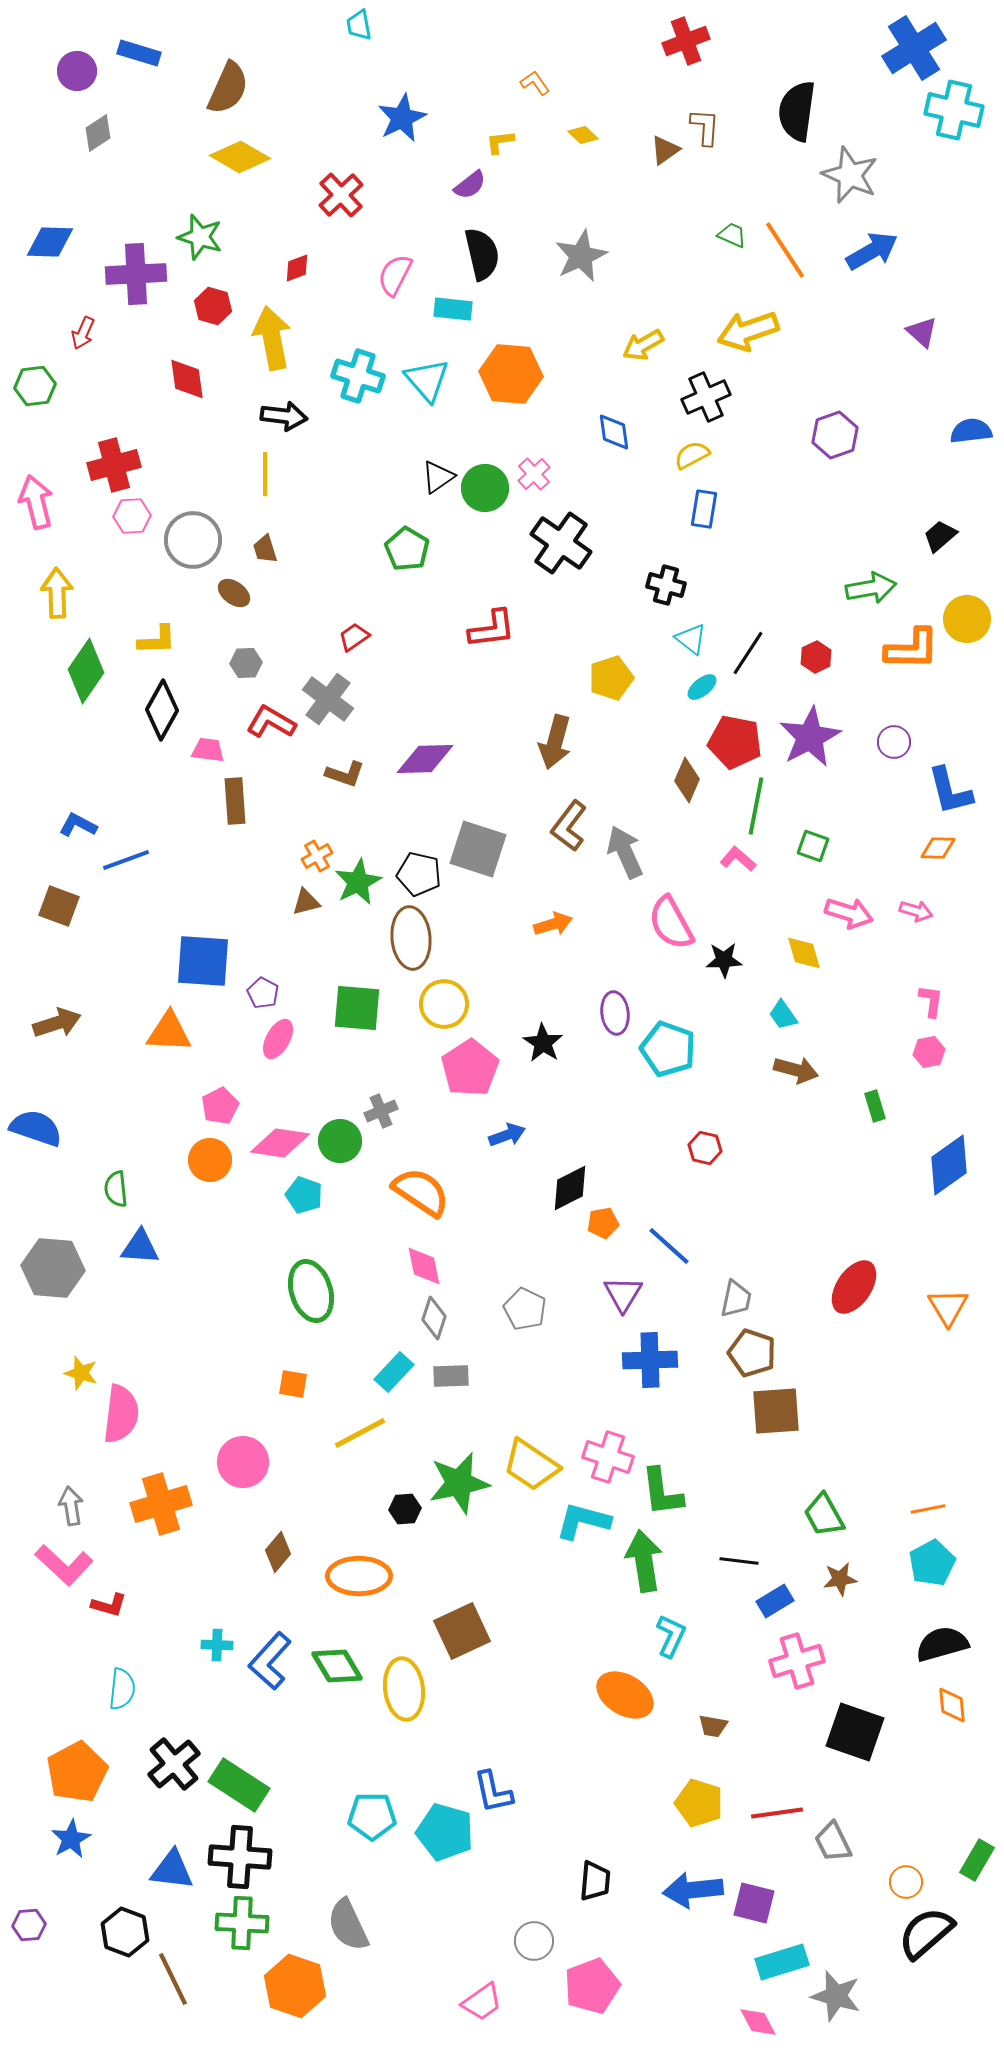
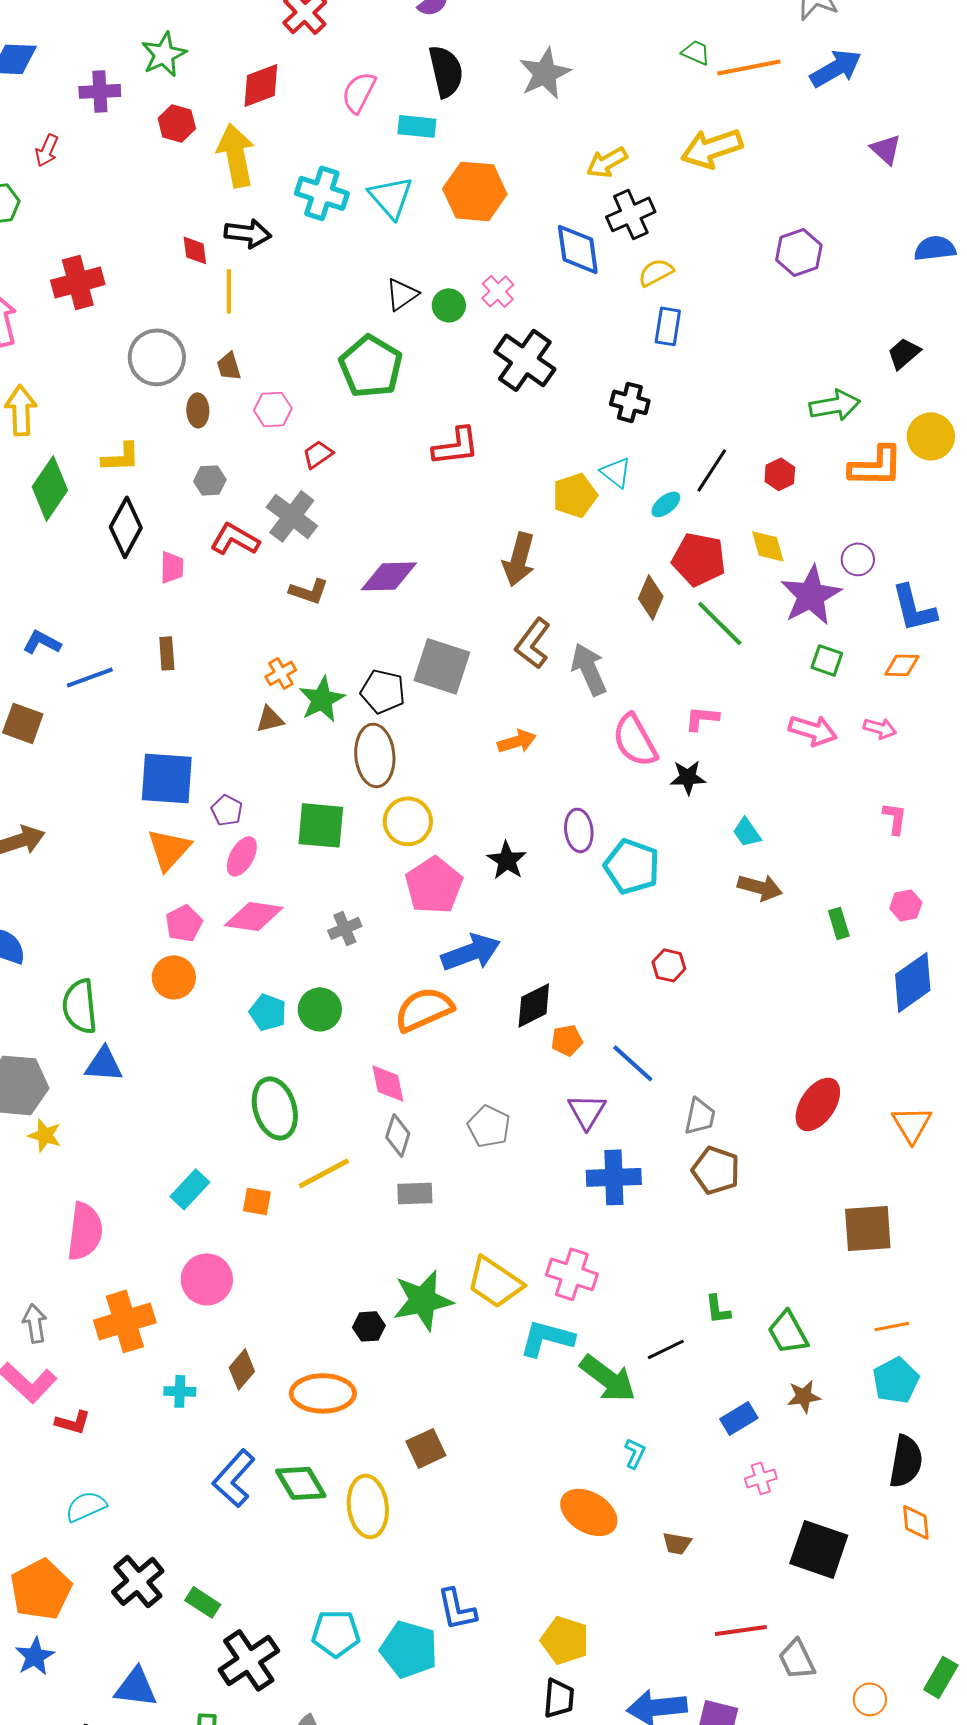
green star: (200, 237) -> (164, 54), turned 30
orange line: (785, 250) -> (749, 67), turned -68
red diamond: (297, 268) -> (261, 85), size x1.6
purple cross: (136, 274) -> (100, 91), size x0.7
red diamond: (187, 379) -> (195, 250), moved, size x0.7
black cross: (706, 397) -> (631, 214), moved
blue diamond: (614, 432) -> (578, 249), size x1.4
green circle: (485, 488) -> (449, 305), size x0.7
pink hexagon: (132, 516) -> (273, 409), moved
green pentagon: (407, 549) -> (371, 366), size x1.4
brown ellipse: (234, 593) -> (198, 410), turned 52
cyan triangle: (691, 639) -> (616, 472), moved
purple star: (810, 737) -> (811, 595), moved
pink trapezoid: (208, 750) -> (172, 567), turned 84
brown rectangle: (235, 801) -> (167, 653), moved, size x0.7
green line: (756, 806) -> (720, 623), turned -56
green square: (813, 846) -> (827, 660), moved
pink L-shape: (738, 859) -> (702, 718), moved, turned -36
yellow diamond: (804, 953) -> (768, 546), moved
orange triangle: (169, 1032) -> (169, 849), moved, turned -51
pink hexagon: (929, 1052) -> (906, 905), moved
blue arrow: (507, 1135) -> (471, 952), size x1.6
green circle: (340, 1141) -> (320, 1009), moved
pink diamond: (280, 1143) -> (254, 916), moved
green semicircle: (116, 1189) -> (80, 1006), size x1.5
orange semicircle: (421, 1192) -> (424, 1009), moved, turned -58
cyan rectangle: (394, 1372) -> (190, 1189), moved
yellow star: (81, 1373) -> (45, 1135), moved
brown square: (776, 1411) -> (868, 1228), moved
yellow line: (360, 1433) -> (324, 1173), moved
green L-shape: (662, 1492) -> (718, 1309), moved, size x0.6
green arrow: (644, 1561) -> (608, 1378), turned 136
black line: (739, 1561) -> (666, 1349), moved, turned -33
brown square: (462, 1631) -> (426, 1448), size x0.7
cyan L-shape: (671, 1636) -> (635, 1453), size x0.7
black semicircle: (942, 1644) -> (906, 1461), turned 116
cyan cross: (217, 1645) -> (180, 1391), moved
pink cross: (797, 1661) -> (761, 1478), size x0.6
cyan semicircle: (122, 1689) -> (86, 1506), turned -120
green rectangle: (239, 1785) -> (203, 1602), size x0.6
yellow pentagon: (699, 1803) -> (565, 1640), moved
black cross: (240, 1857) -> (249, 1660), moved, turned -38

